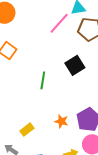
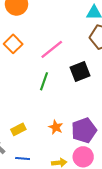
pink line: (59, 23) -> (52, 49), moved

